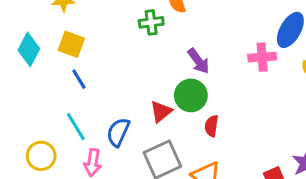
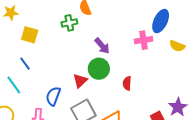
yellow square: (71, 44) -> (30, 35), moved
red semicircle: (211, 126) -> (127, 83), moved
cyan line: (76, 127) -> (14, 85), moved

